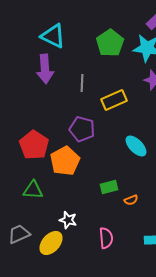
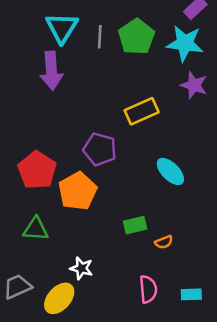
cyan triangle: (53, 36) -> (62, 28), turned 36
gray line: (82, 83) -> (100, 37), moved
pink semicircle: (106, 238) -> (148, 289), moved

